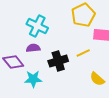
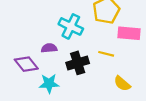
cyan cross: (37, 26) -> (71, 26), moved
yellow line: (83, 53) -> (106, 54), turned 40

